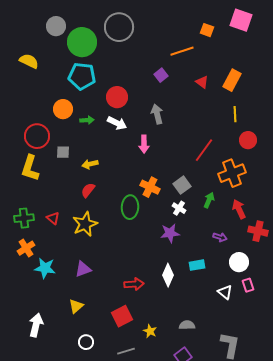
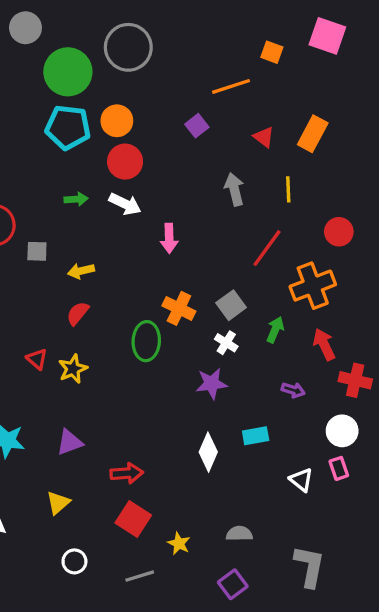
gray circle: (56, 26) -> (25, 28), moved
orange circle: (63, 109) -> (117, 121), moved
gray arrow: (157, 114) -> (234, 189), moved
yellow line: (235, 114) -> (288, 189), moved
red triangle: (53, 218) -> (37, 359), moved
yellow star: (85, 224) -> (73, 369), size x0.7
white circle: (239, 262) -> (342, 431), moved
red arrow: (134, 284) -> (127, 473), moved
red square: (122, 316) -> (133, 519), turned -30

